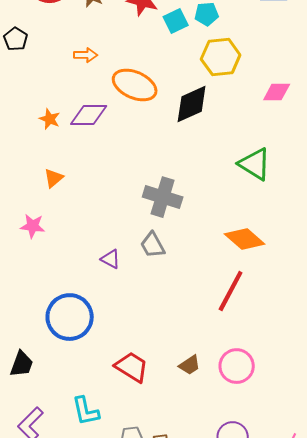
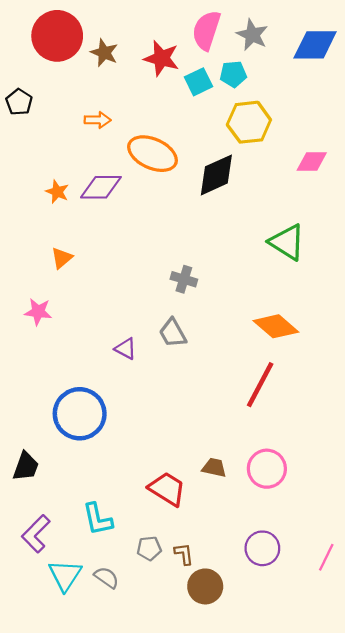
gray cross: (163, 197) -> (184, 279), size x0.6
brown trapezoid: (190, 365) -> (214, 468), turned -135
red trapezoid: (132, 367) -> (167, 489), moved

